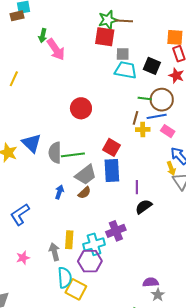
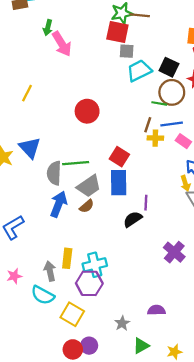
gray square: (123, 54) -> (127, 51), moved
cyan trapezoid: (126, 70) -> (139, 71), turned -40
yellow line: (14, 79) -> (27, 93), moved
brown circle: (162, 100) -> (172, 92), moved
gray semicircle: (55, 153) -> (54, 173), moved
blue arrow: (59, 192) -> (59, 204), size x1.6
black semicircle: (144, 207) -> (133, 219), moved
purple cross: (116, 231) -> (174, 252), moved, turned -30
cyan semicircle: (65, 278) -> (43, 295), moved, turned 120
gray star: (158, 295) -> (122, 323), moved

